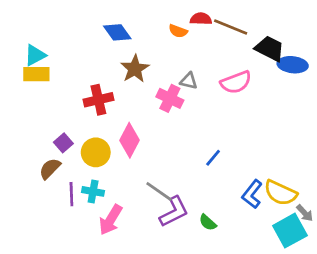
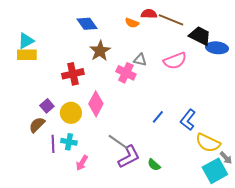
blue L-shape: (252, 194) -> (188, 120), moved
pink arrow: (111, 220) -> (82, 163), size x0.7

